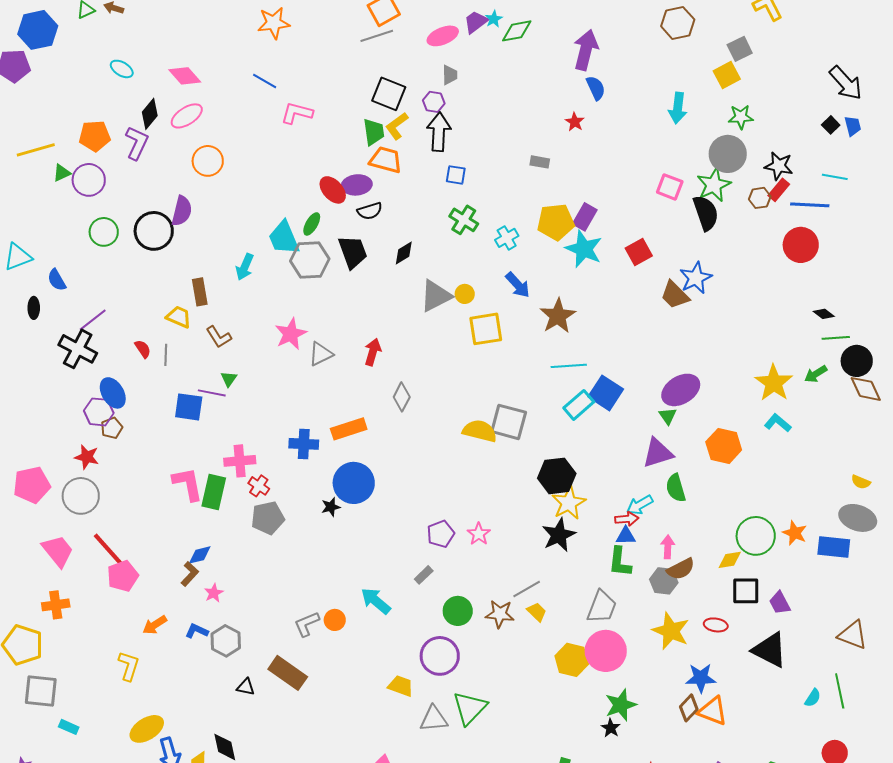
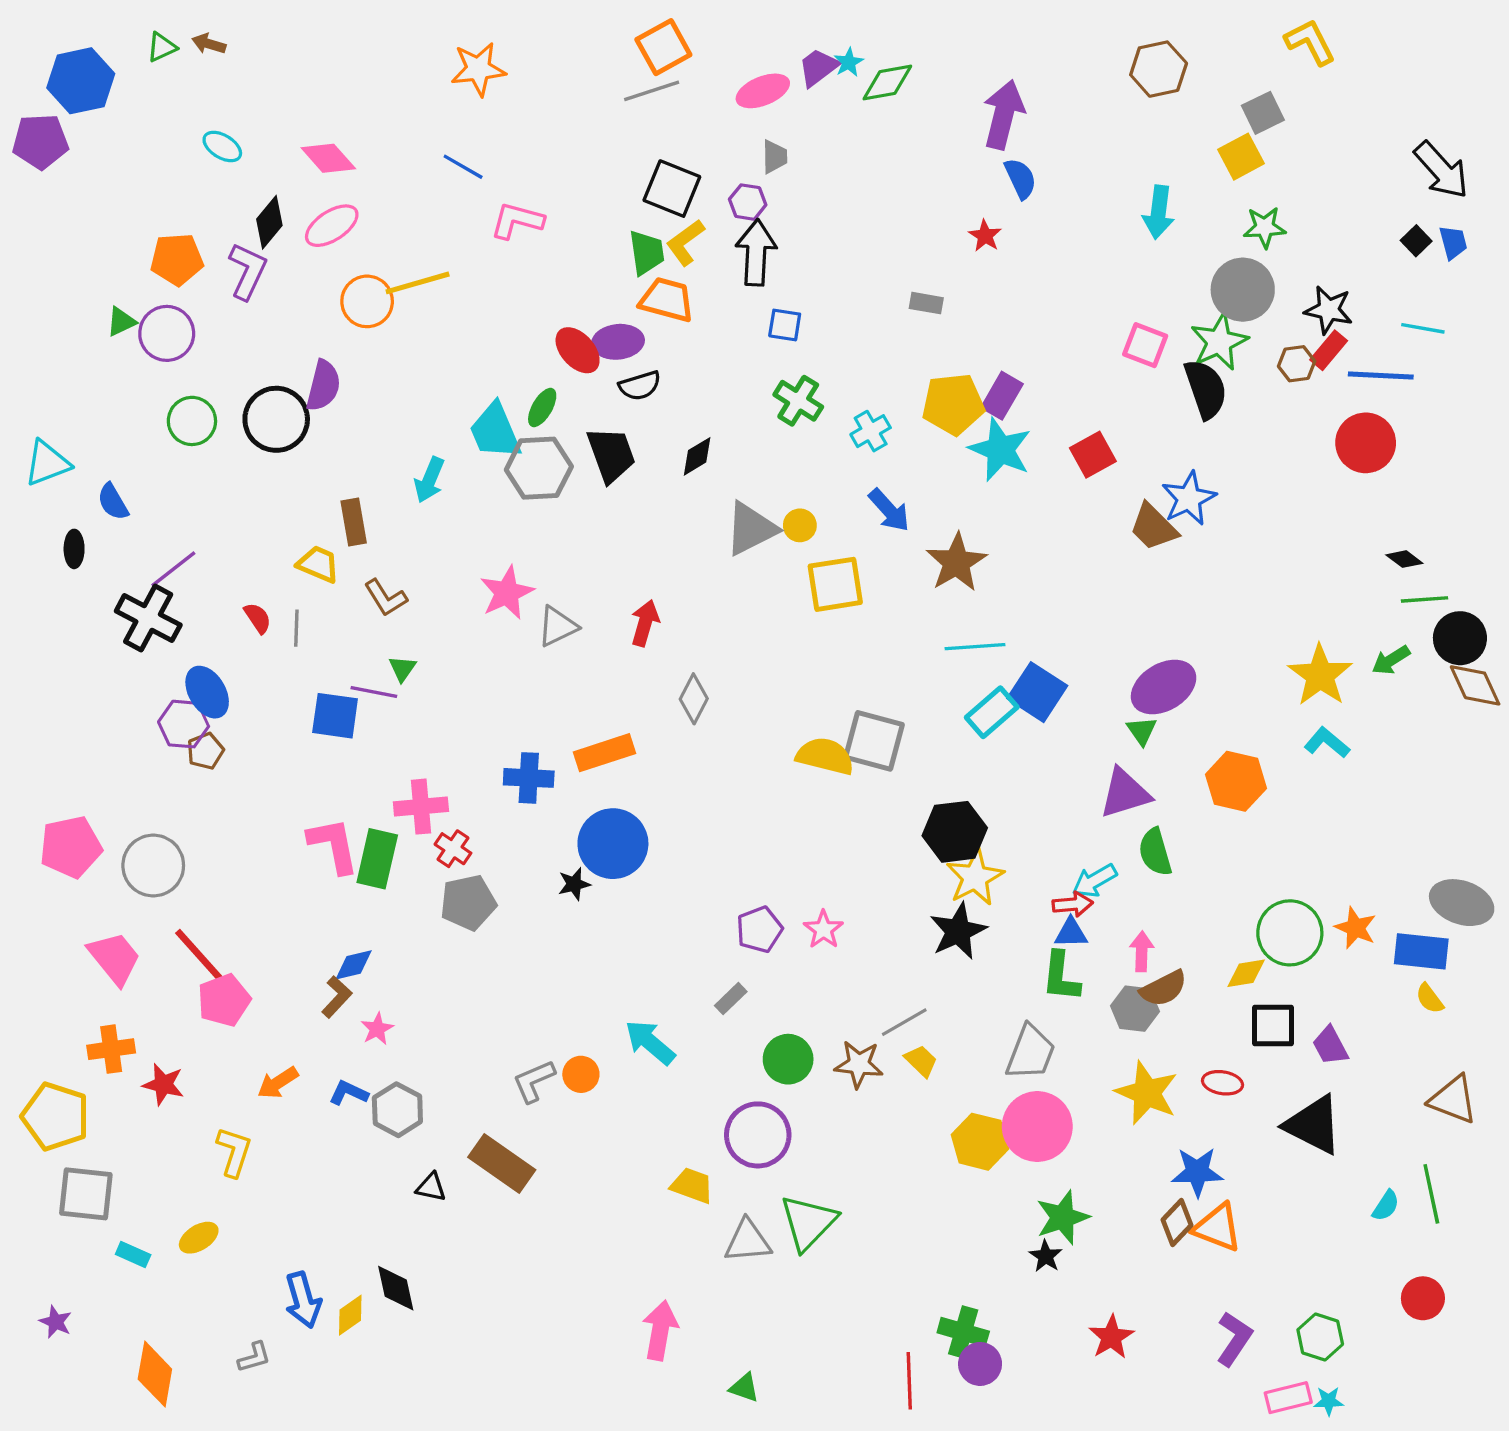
yellow line: (36, 150) -> (418, 283), moved
red star: (87, 457) -> (163, 1084), moved
yellow semicircle: (861, 482) -> (1430, 999), moved, turned 30
yellow ellipse: (147, 729) -> (199, 1238), moved, size x0.7

